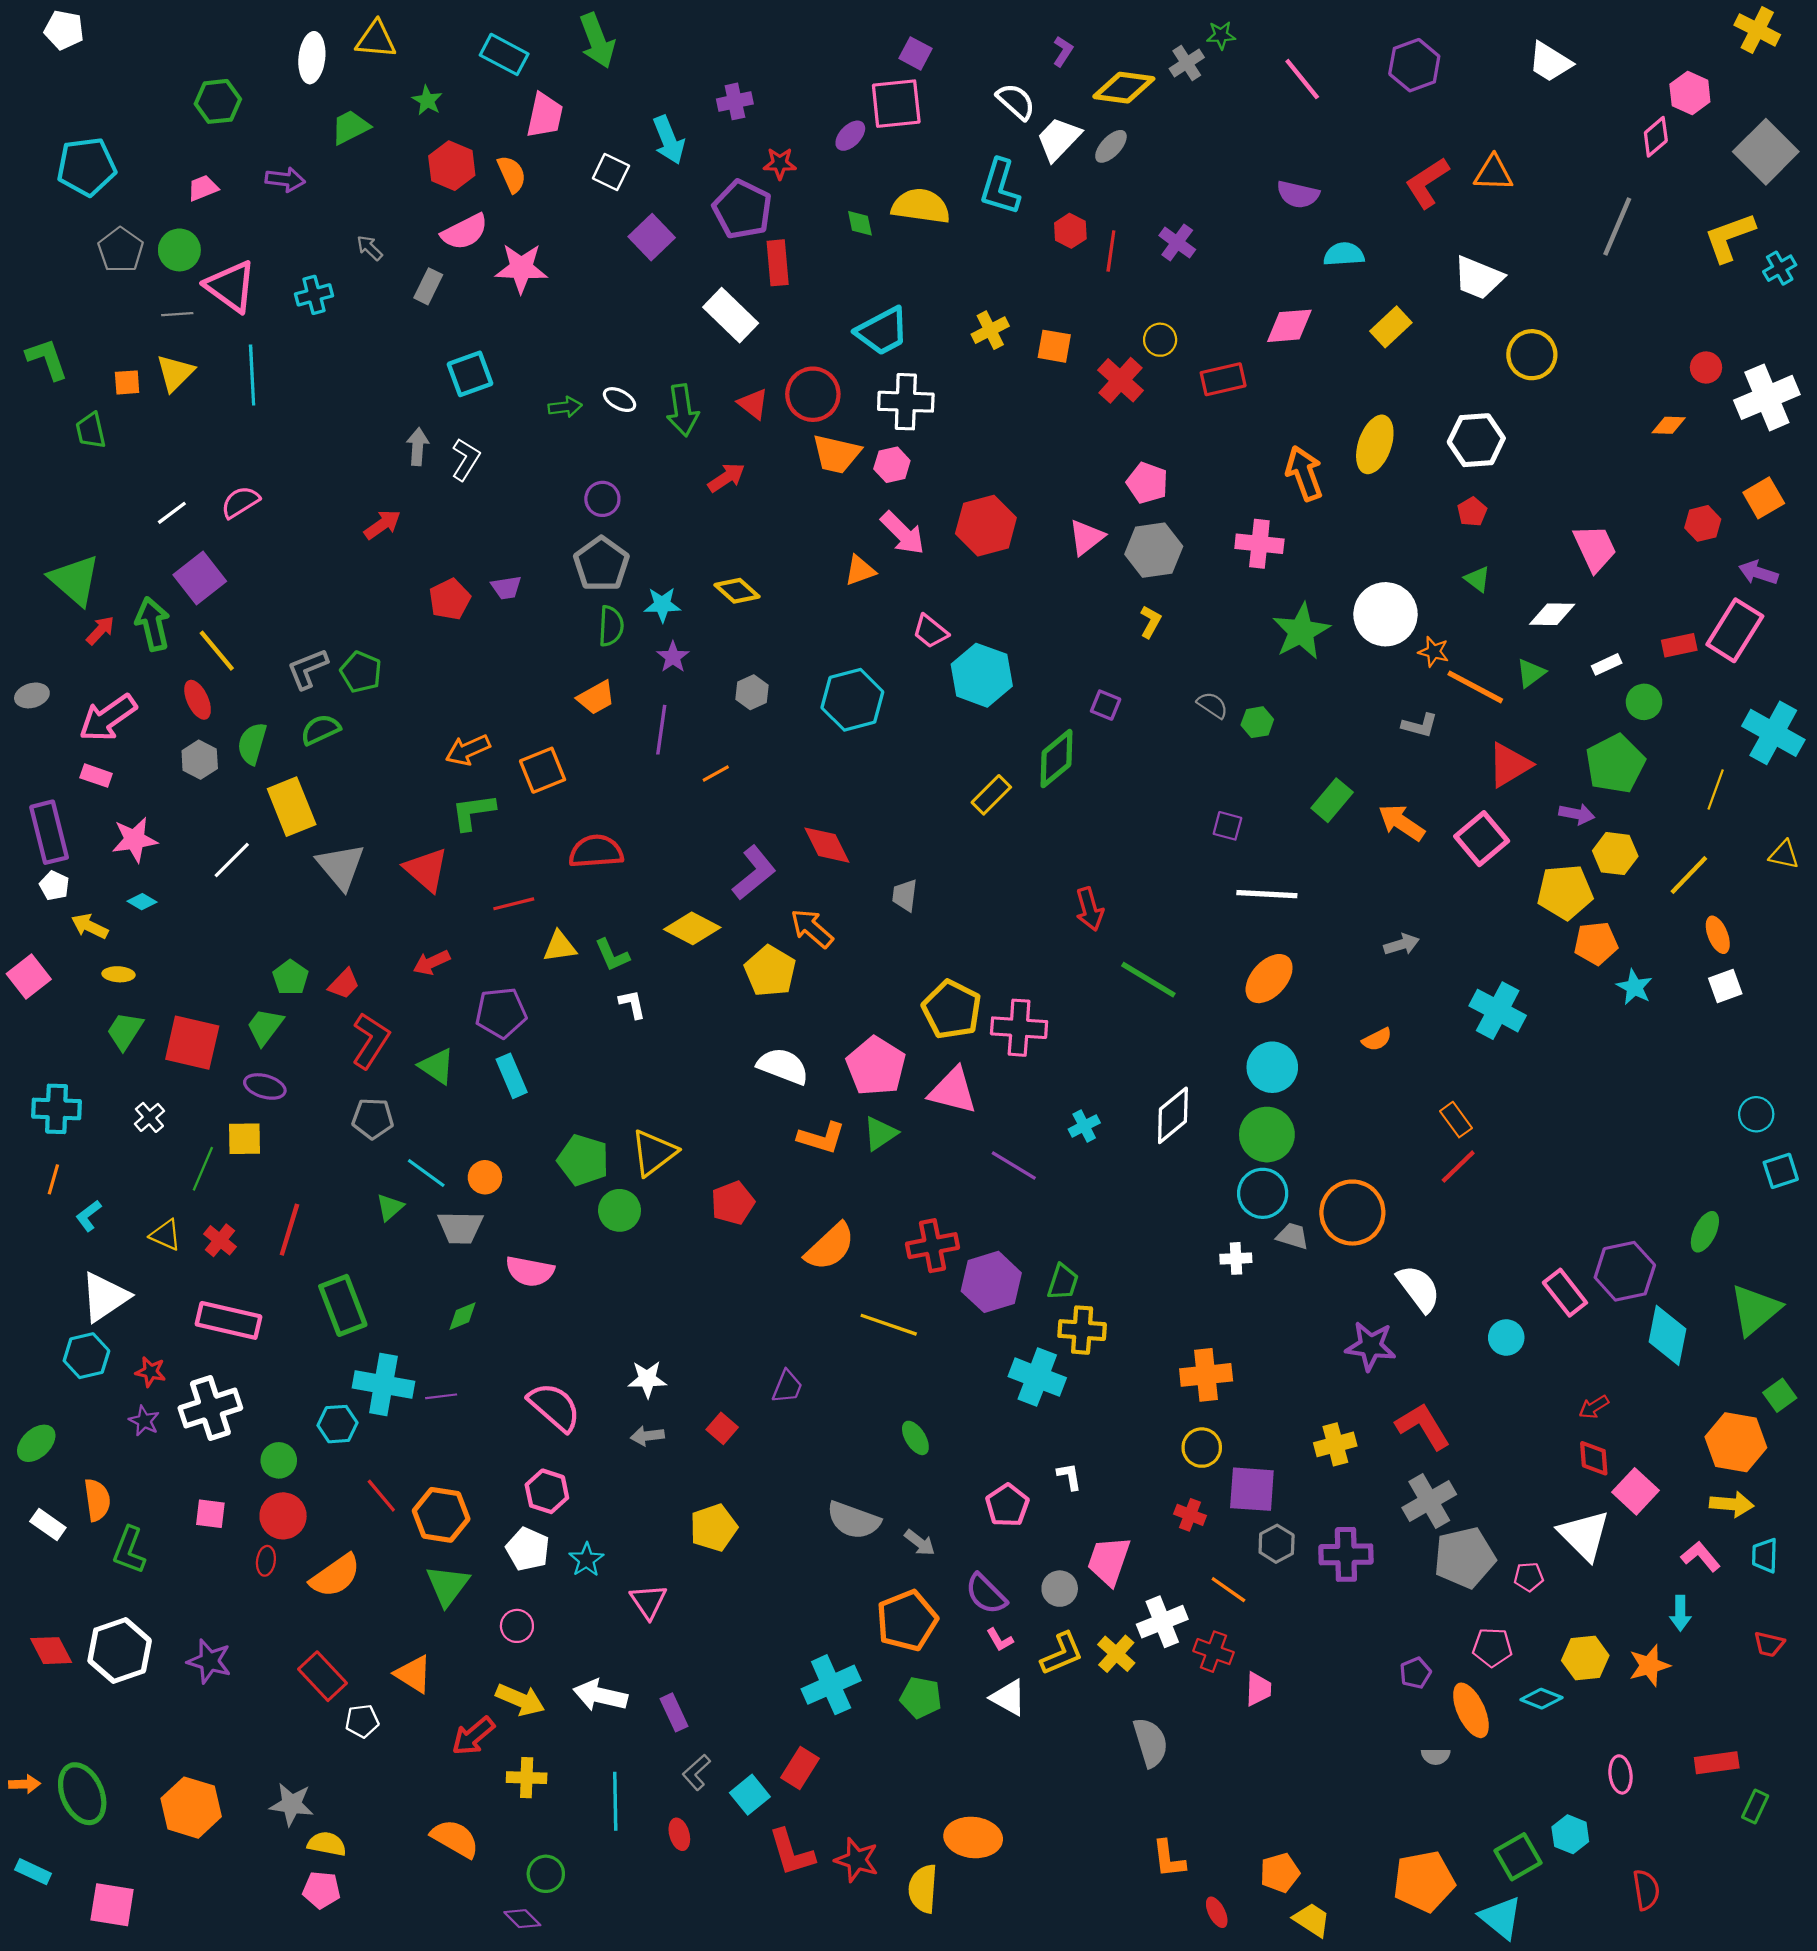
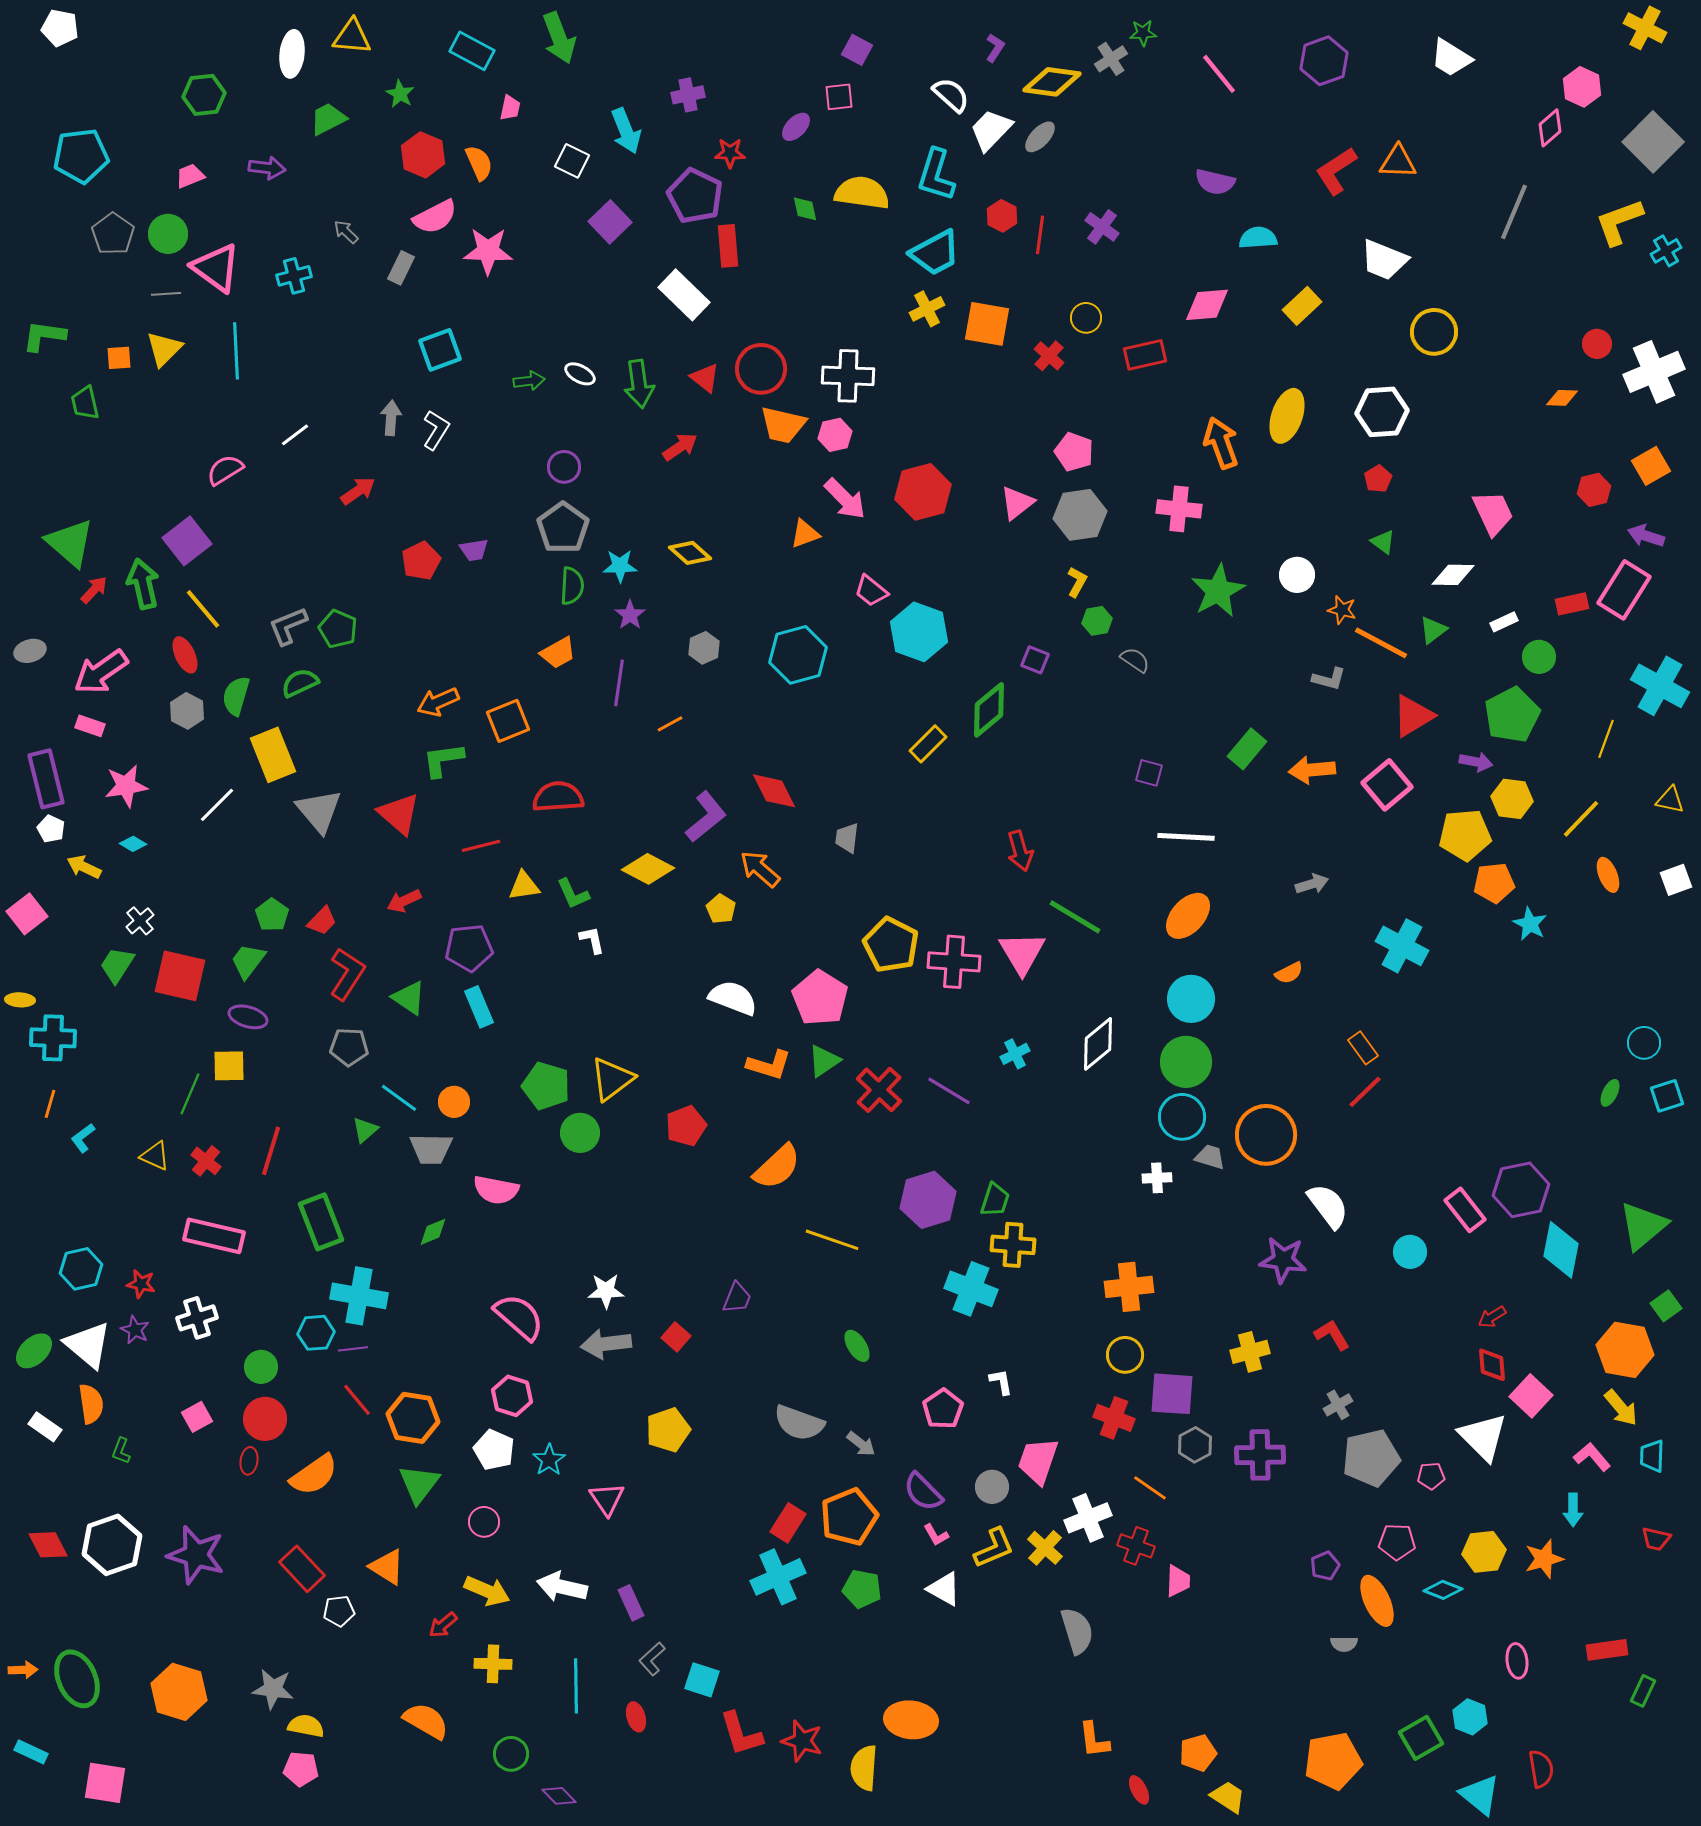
pink square: (896, 104) -> (839, 97), size x0.6
pink trapezoid: (545, 115) -> (510, 108), size x0.6
cyan trapezoid: (882, 331) -> (935, 253), moved
orange square: (1054, 346) -> (987, 324), size x1.4
green L-shape: (47, 359) -> (44, 336), turned -63
red cross: (1121, 380) -> (1049, 356), size x0.7
white line: (172, 513) -> (295, 435), moved
white circle: (1385, 614) -> (1297, 575), size x0.6
green hexagon: (1257, 722) -> (1097, 621), moved
orange arrow: (1402, 823) -> (1312, 770), turned -39
yellow pentagon: (770, 971) -> (721, 909), size x0.6
yellow ellipse: (118, 974) -> (20, 1000), moved
white square: (1725, 986) -> (1676, 880), moved
pink triangle: (953, 1091) -> (1022, 953), moved, turned 45
white cross: (149, 1117) -> (140, 921), moved
green ellipse: (1705, 1232) -> (1610, 1093), moved, size x0.7
red cross: (933, 1246) -> (879, 1090), moved, turned -36
white triangle: (105, 1297) -> (88, 1345), moved, turned -46
purple line: (441, 1396) -> (353, 1349), moved
white cross: (210, 1408) -> (197, 1318), size x0.7
red L-shape: (1423, 1426) -> (1332, 1335), size x0.7
gray arrow: (647, 1436) -> (606, 1344), size x1.6
gray cross: (1429, 1501) -> (1338, 1405), size x0.6
yellow arrow: (1732, 1504) -> (1621, 1408), turned 45
pink square: (210, 1514) -> (197, 1417), turned -36
red cross: (1190, 1515) -> (1114, 1418), size x1.4
green L-shape: (129, 1550) -> (121, 1451), size x0.6
purple star: (209, 1661) -> (196, 1555), size x1.4
red arrow: (473, 1736) -> (443, 1625), size x0.7
red rectangle: (800, 1768) -> (788, 1523), moved
cyan square: (750, 1795) -> (702, 1680), turned -33
cyan triangle: (1501, 1918) -> (1480, 1795), moved
purple diamond: (522, 1919) -> (559, 1796), moved

